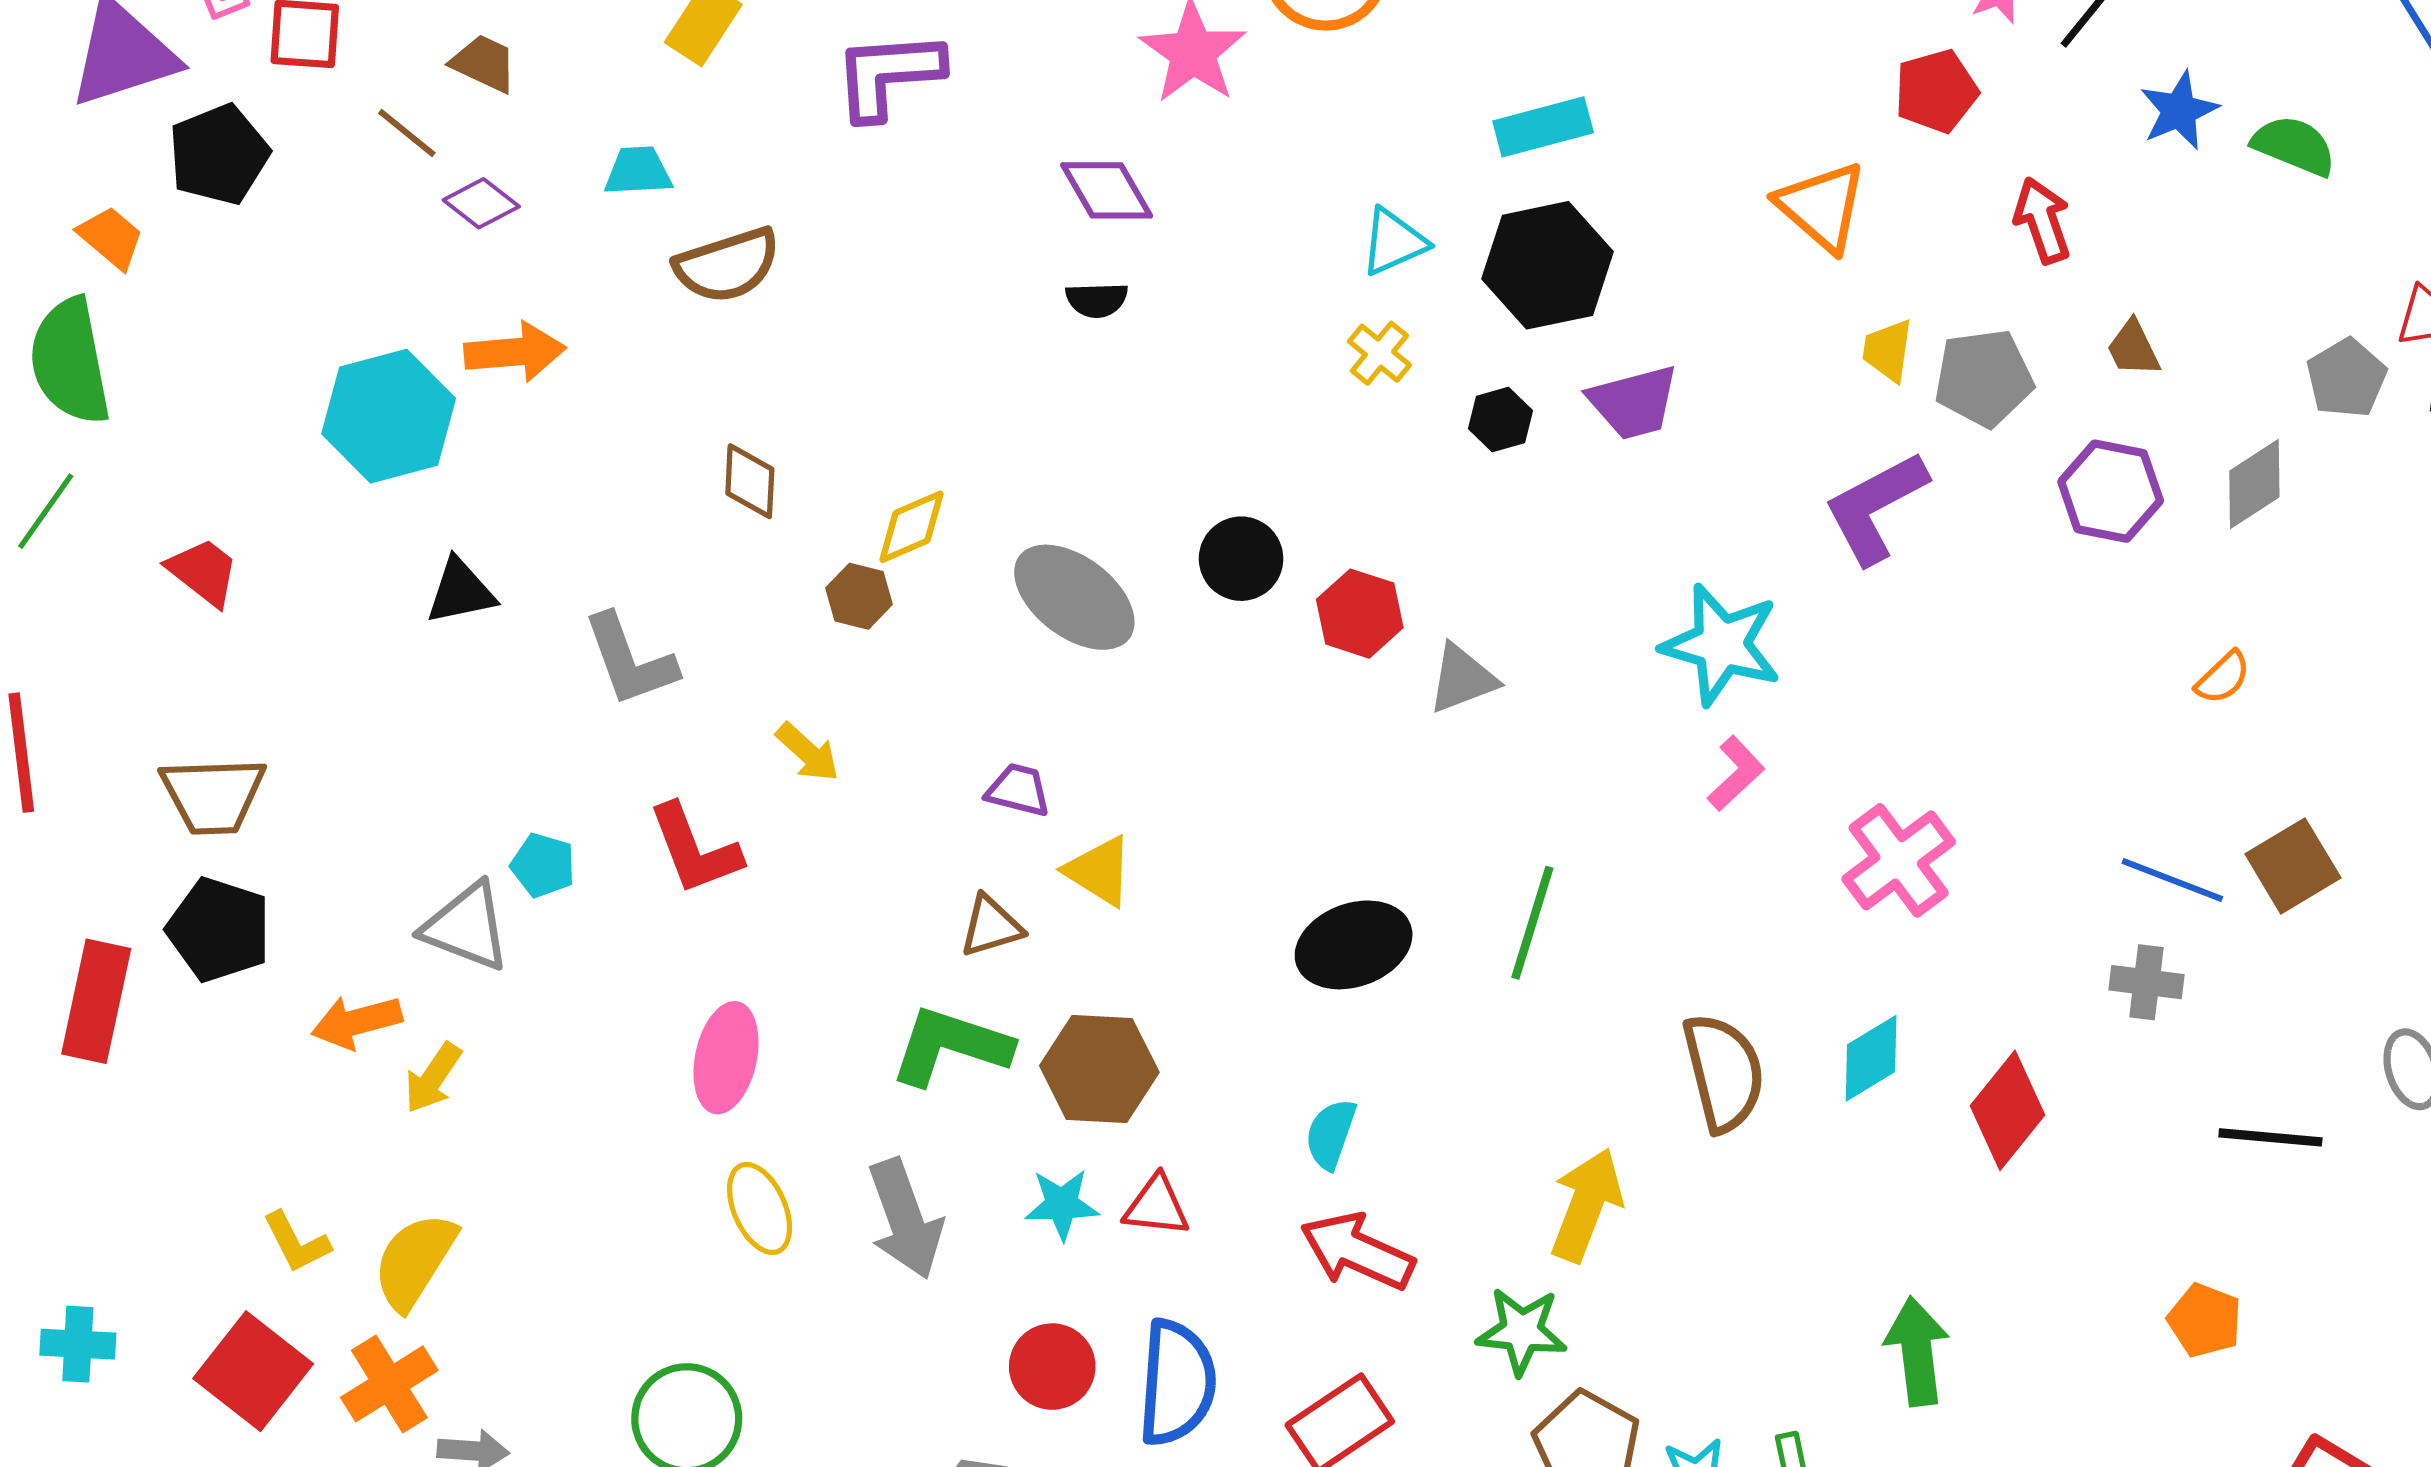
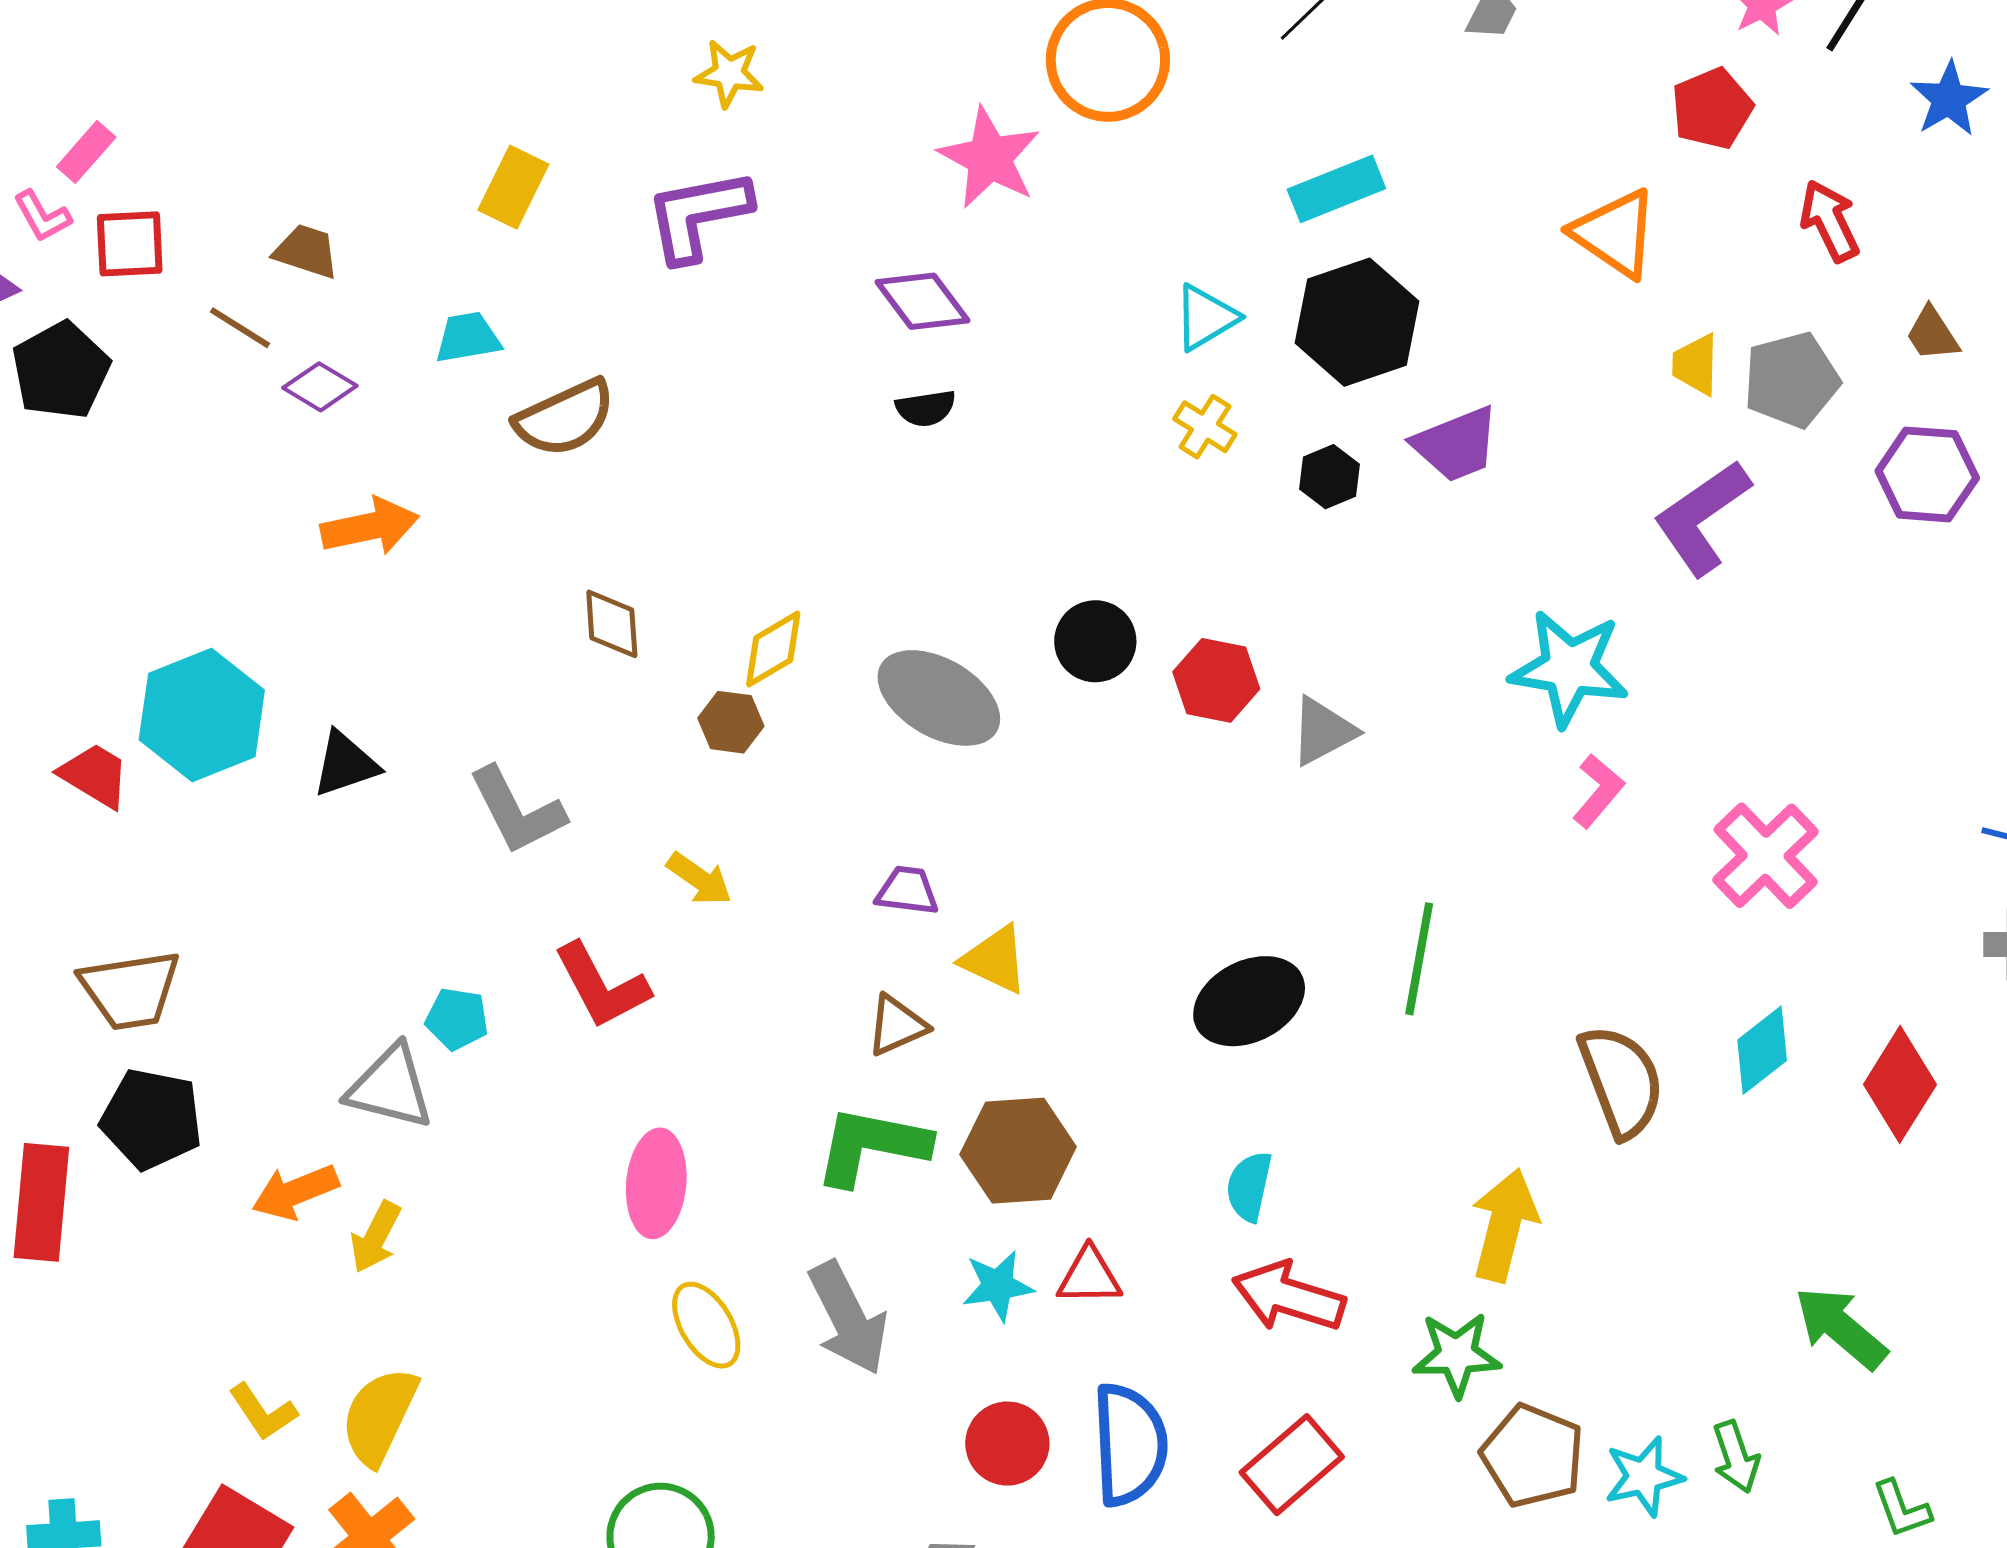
cyan hexagon: (389, 416) -> (202, 715), moved
green arrow: (1917, 1351) -> (1841, 1328), turned -36

